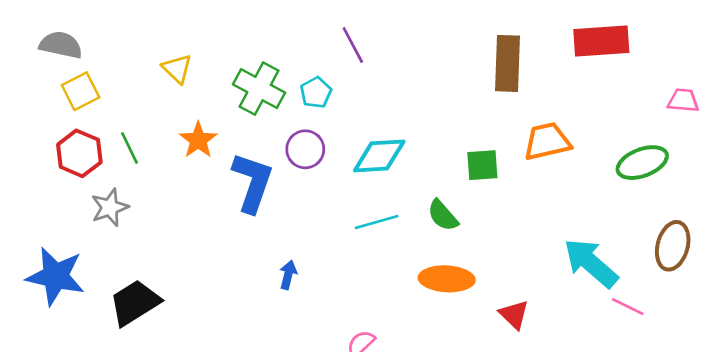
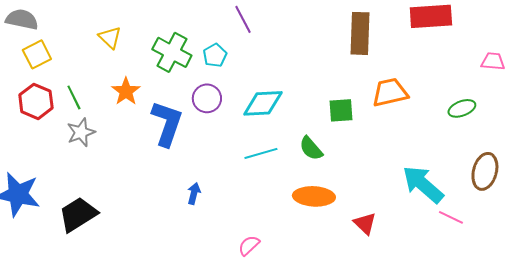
green ellipse: (642, 163) -> (462, 108), size x0.7
gray star: (110, 207) -> (81, 132), moved

